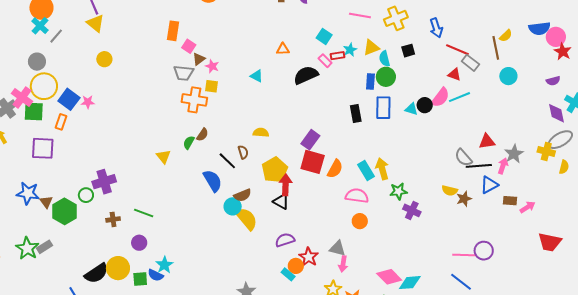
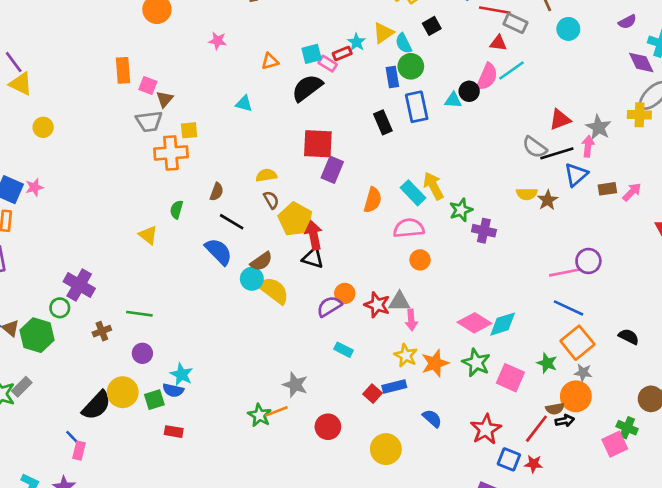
cyan square: (324, 36) -> (312, 54), moved, turned -35
pink star: (212, 66) -> (218, 41), moved
brown semicircle: (202, 135) -> (217, 192), moved
brown semicircle: (243, 152) -> (271, 200), moved
red square: (313, 162) -> (318, 144), moved
purple cross: (104, 182) -> (79, 285), turned -30
red star: (309, 257) -> (377, 305), moved
orange circle: (296, 266) -> (345, 293), moved

